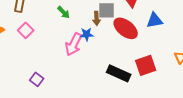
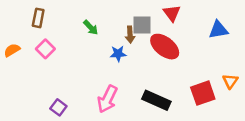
blue triangle: (155, 20) -> (218, 30), moved
pink arrow: (74, 44) -> (107, 99), moved
red square: (146, 65) -> (203, 93), moved

